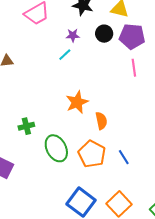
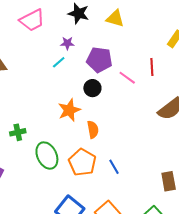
black circle: (104, 34) -> (92, 88), moved
purple pentagon: (132, 36) -> (99, 60), moved
pink line: (134, 68) -> (127, 78), turned -48

